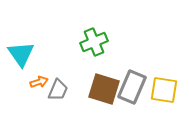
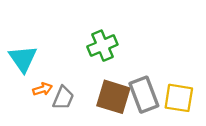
gray rectangle: (132, 87) -> (144, 95), turned -44

